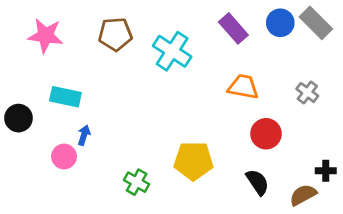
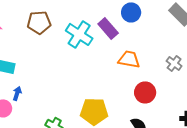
blue circle: (280, 23) -> (131, 12), moved
purple rectangle: (233, 28) -> (108, 28), moved

